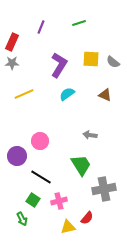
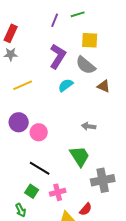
purple line: (41, 27) -> (55, 20), moved
yellow square: (91, 59) -> (90, 40), moved
gray semicircle: (113, 62) -> (86, 65), moved, size x1.5
purple circle: (17, 156) -> (19, 122), moved

